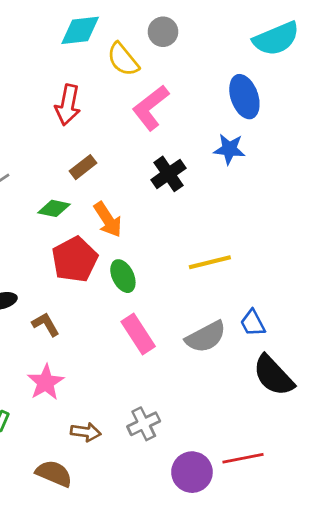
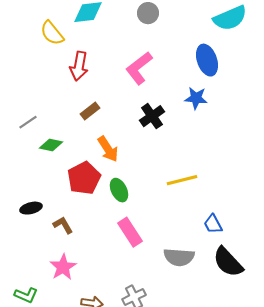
yellow semicircle: (123, 59) -> (52, 33), moved
green diamond: (54, 208) -> (51, 145), moved
gray semicircle: (206, 337) -> (179, 257), moved, turned 32

